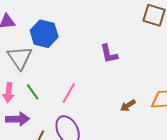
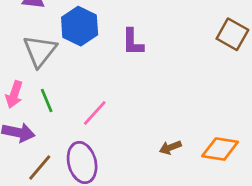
purple L-shape: (109, 54) -> (133, 42), moved

